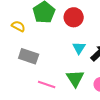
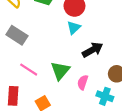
cyan triangle: (79, 48) -> (74, 28), moved

